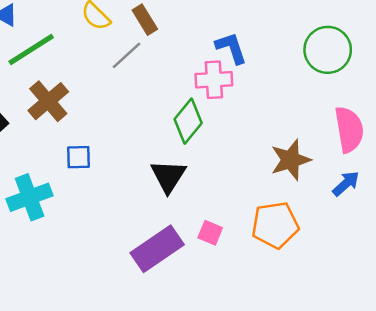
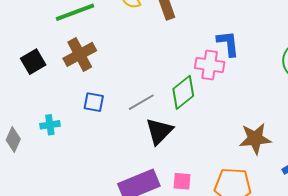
gray line: (126, 55) -> (141, 102), moved
cyan cross: (30, 197) -> (50, 125), size x0.6
pink square: (210, 233) -> (182, 181), turned -30

